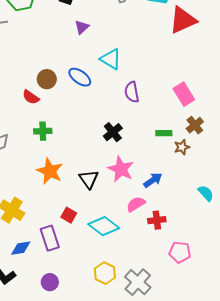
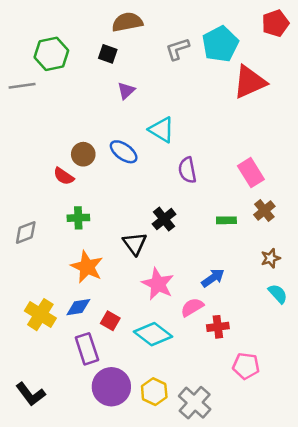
brown star: (182, 147) -> (270, 258), moved
pink star: (121, 169) -> (158, 284), moved
black triangle: (89, 179) -> (135, 244), moved
blue diamond: (21, 248) -> (78, 307), moved
purple circle: (50, 282) -> (111, 387), moved, size x1.8

